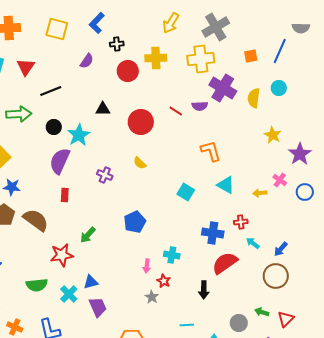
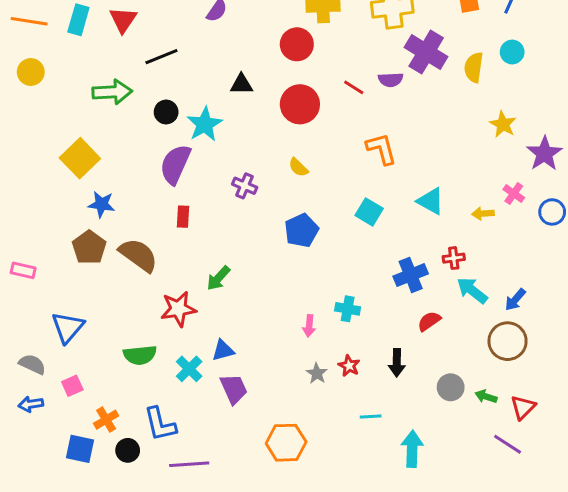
red circle: (128, 71) -> (297, 44), moved
orange L-shape: (211, 151) -> (381, 149), moved
blue pentagon: (135, 222) -> (301, 230), moved
blue cross: (213, 233) -> (411, 275), turned -30
cyan arrow: (253, 243) -> (472, 290), size x1.5
red semicircle: (225, 263) -> (429, 321), size x0.6
red star: (164, 281) -> (349, 366), moved
gray circle: (239, 323) -> (451, 387), moved
orange cross: (15, 327) -> (106, 420), turned 35

